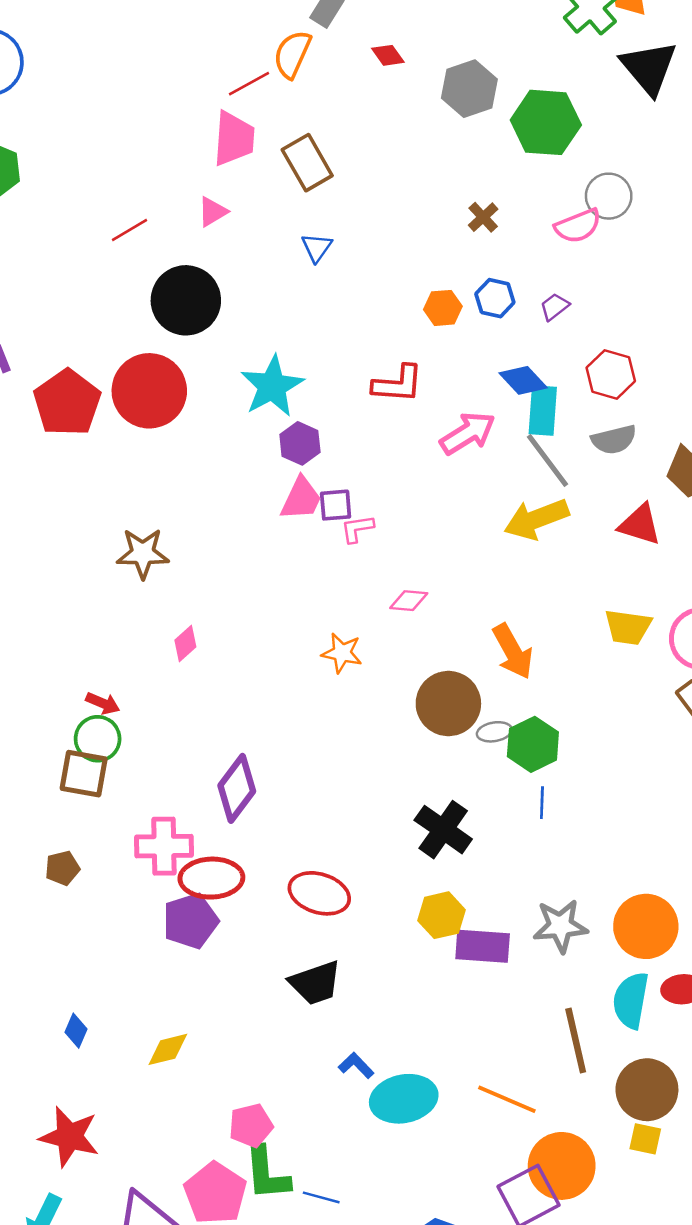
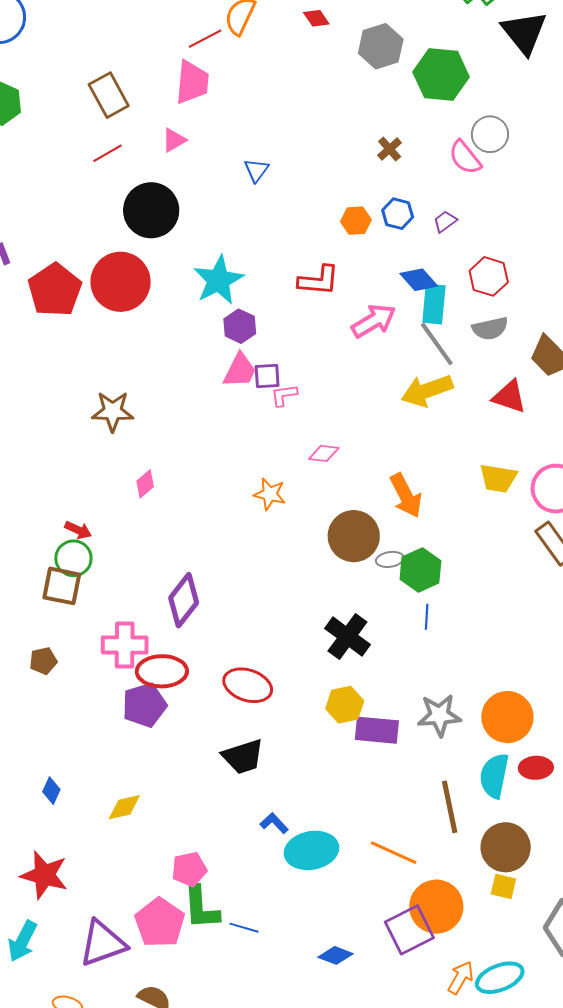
brown rectangle: (307, 163) -> (109, 95), moved
pink semicircle: (578, 226) -> (465, 157), turned 72

